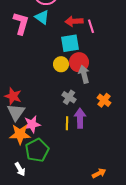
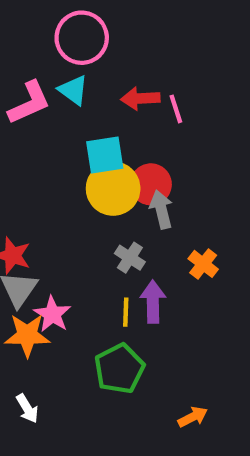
pink L-shape: (21, 23) -> (29, 103), turned 50
cyan square: (70, 43) -> (105, 155), moved
yellow circle: (61, 64) -> (113, 189), size x1.6
pink star: (32, 124) -> (52, 314), turned -30
green pentagon: (37, 150) -> (119, 369), moved

